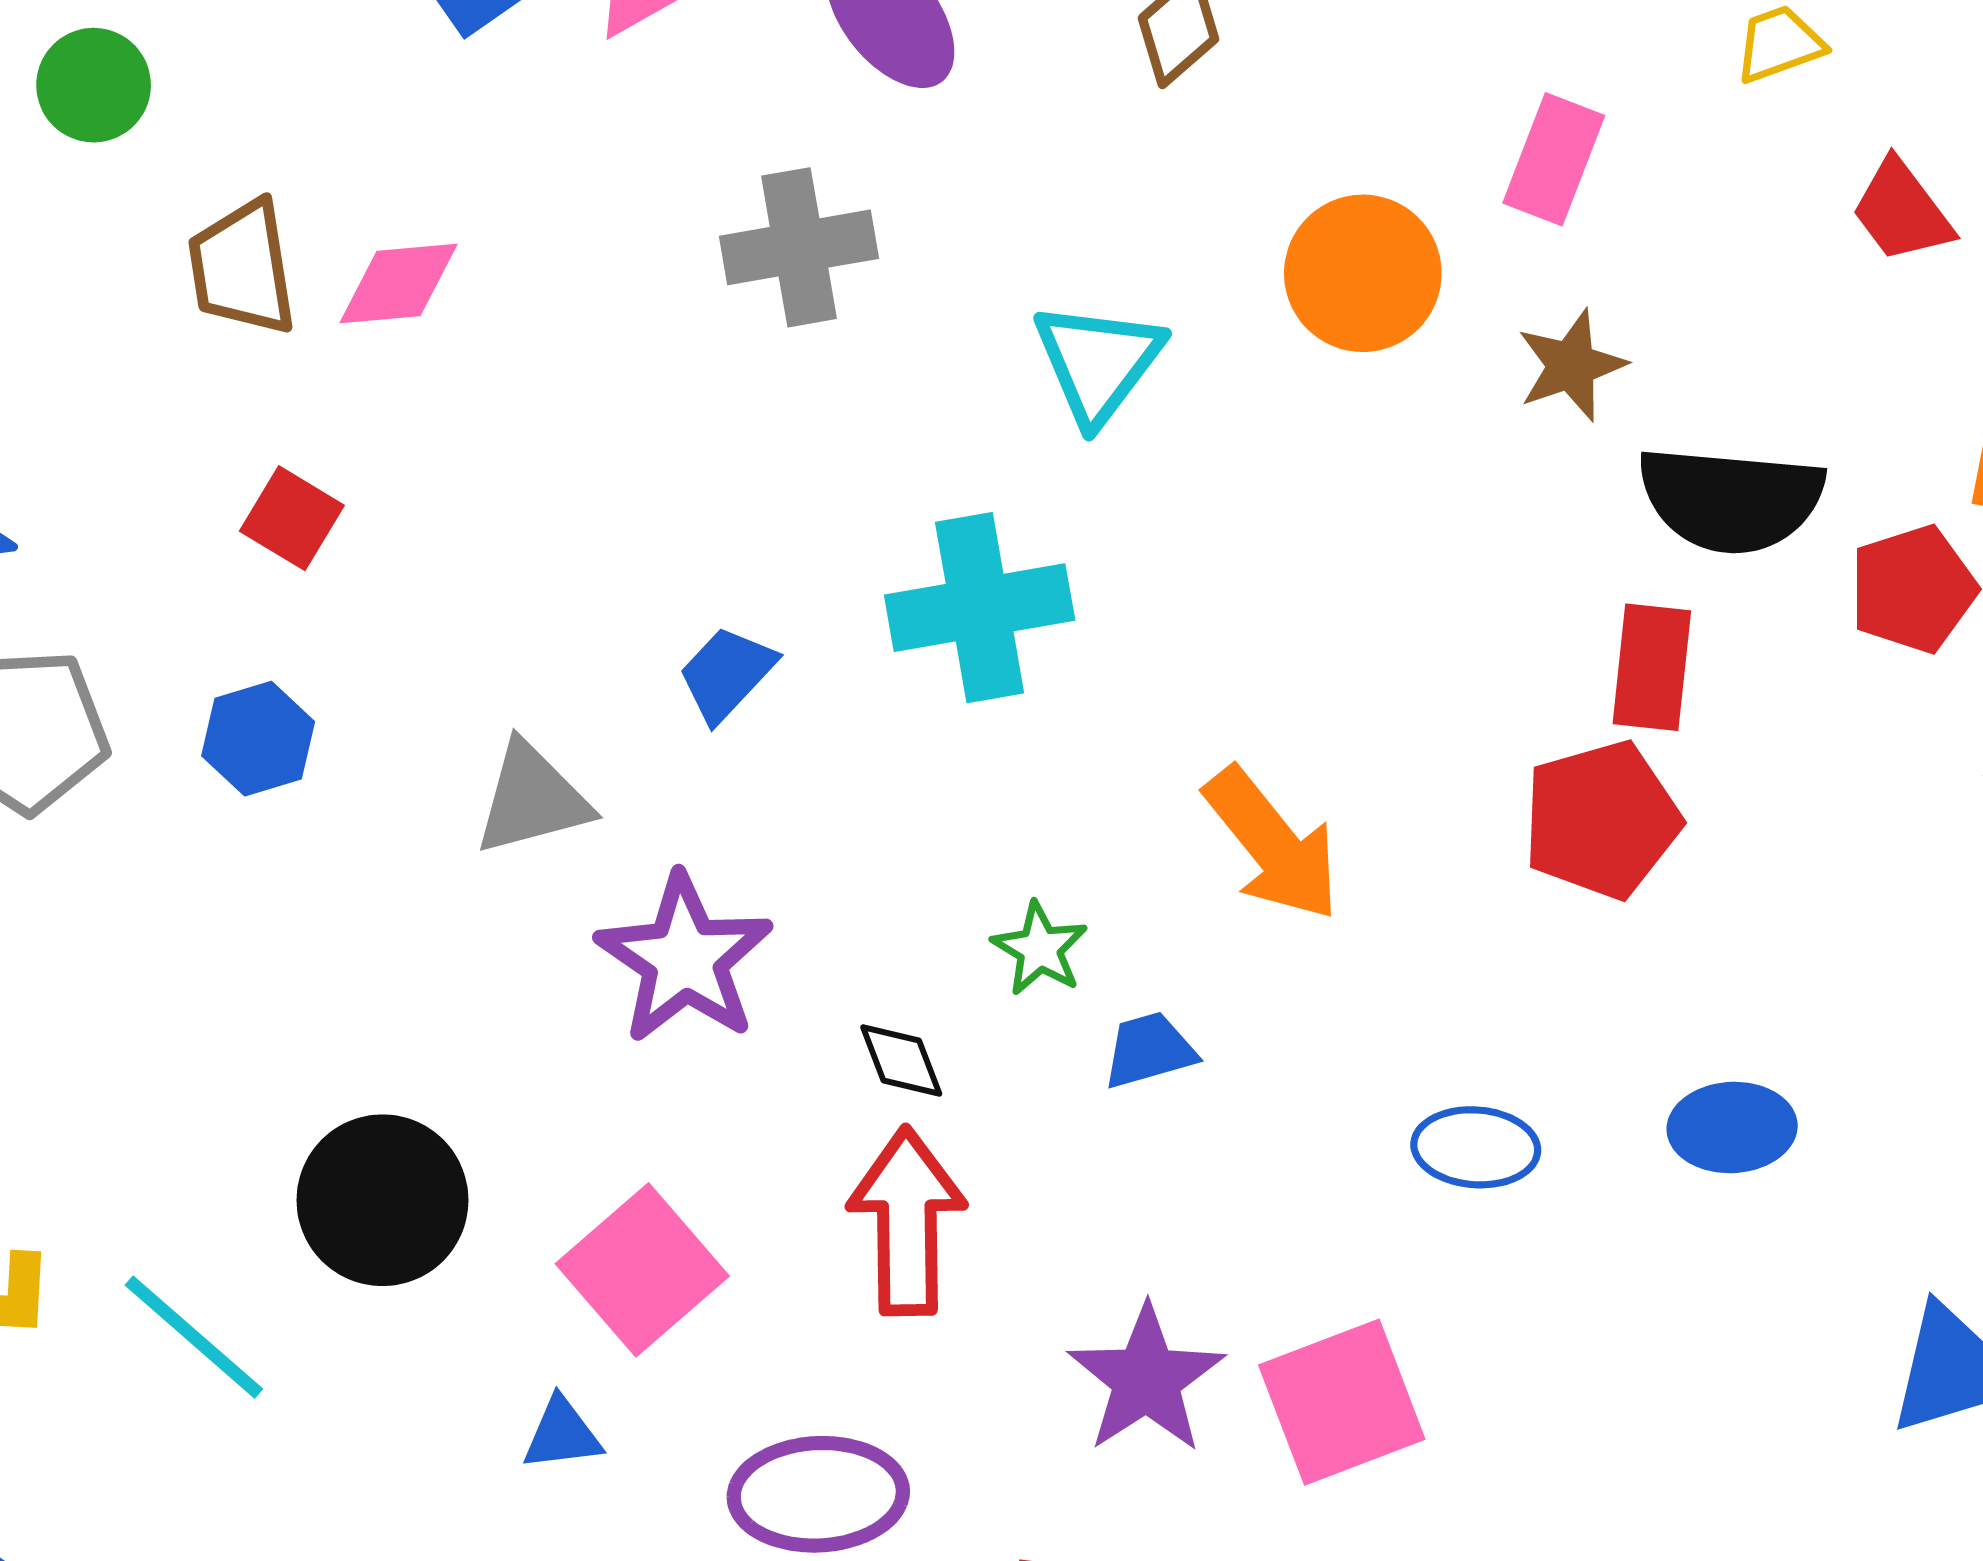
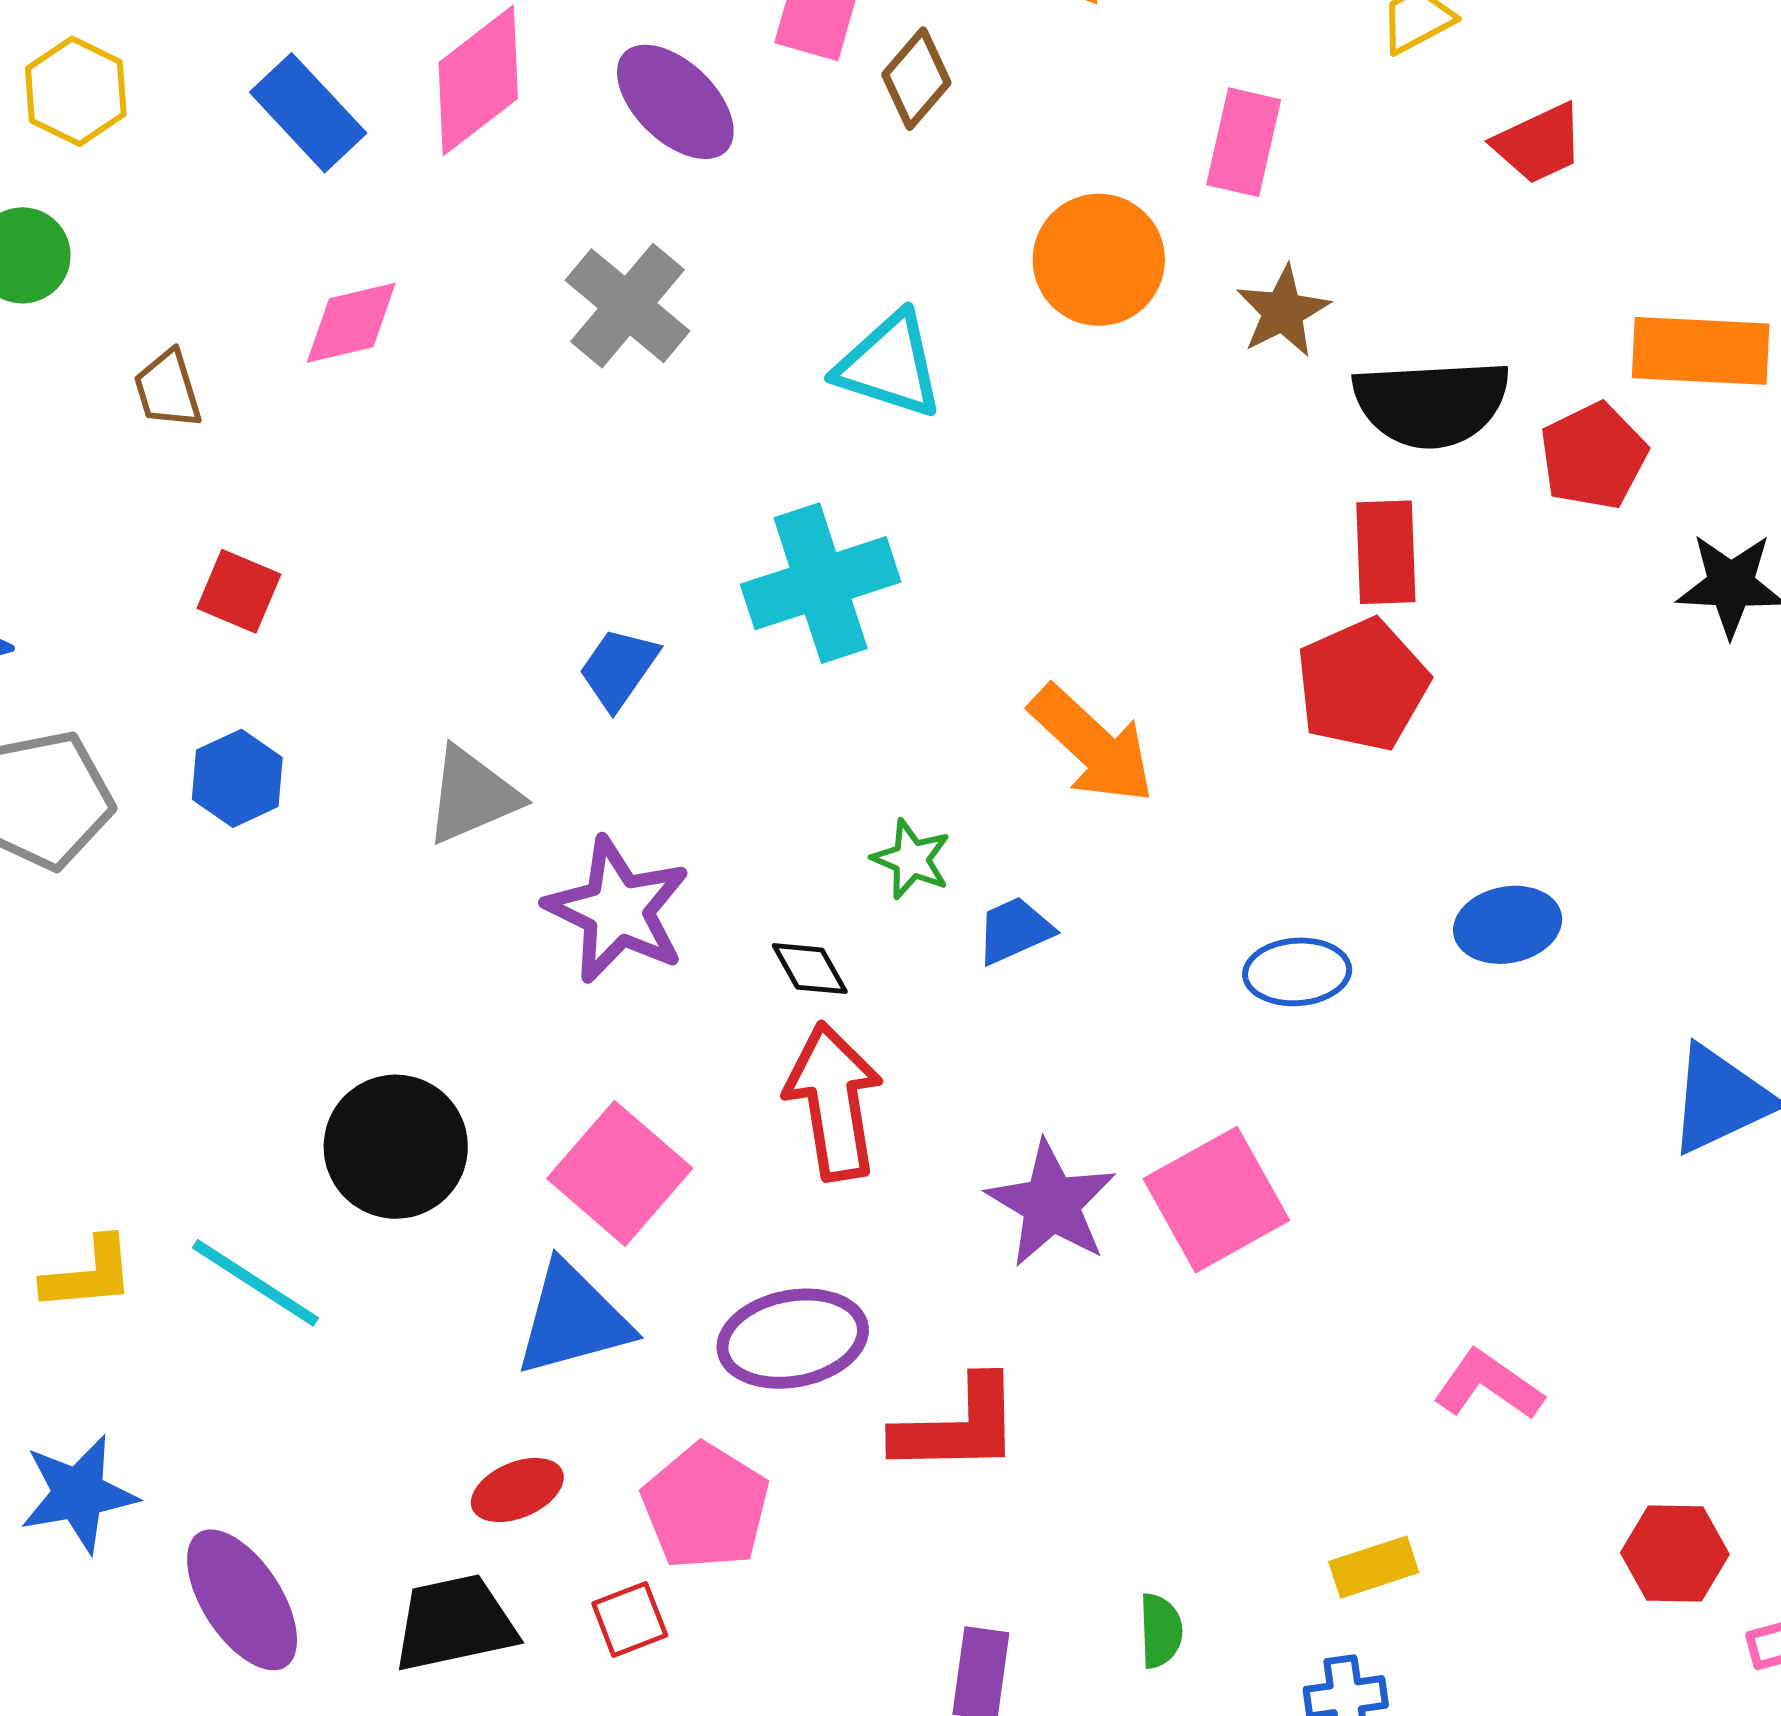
red trapezoid: (1902, 211) -> (1539, 144), turned -70
gray cross: (799, 247) -> (628, 306), turned -32
brown trapezoid: (242, 268) -> (168, 389), size x0.7
pink diamond: (398, 284) -> (351, 323), moved
cyan triangle: (1098, 362) -> (890, 365), turned -41
blue triangle: (562, 1434) -> (573, 1319), size x1.8

